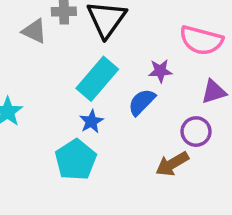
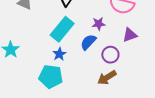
purple circle: (196, 132) -> (110, 55), moved
cyan pentagon: (76, 160) -> (51, 77), turned -30

